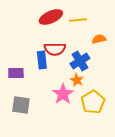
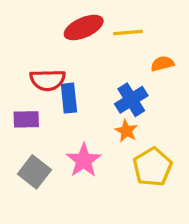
red semicircle: (55, 49) -> (48, 80), moved
pink star: (63, 94) -> (84, 160), moved
gray square: (21, 105) -> (34, 172), turned 30

